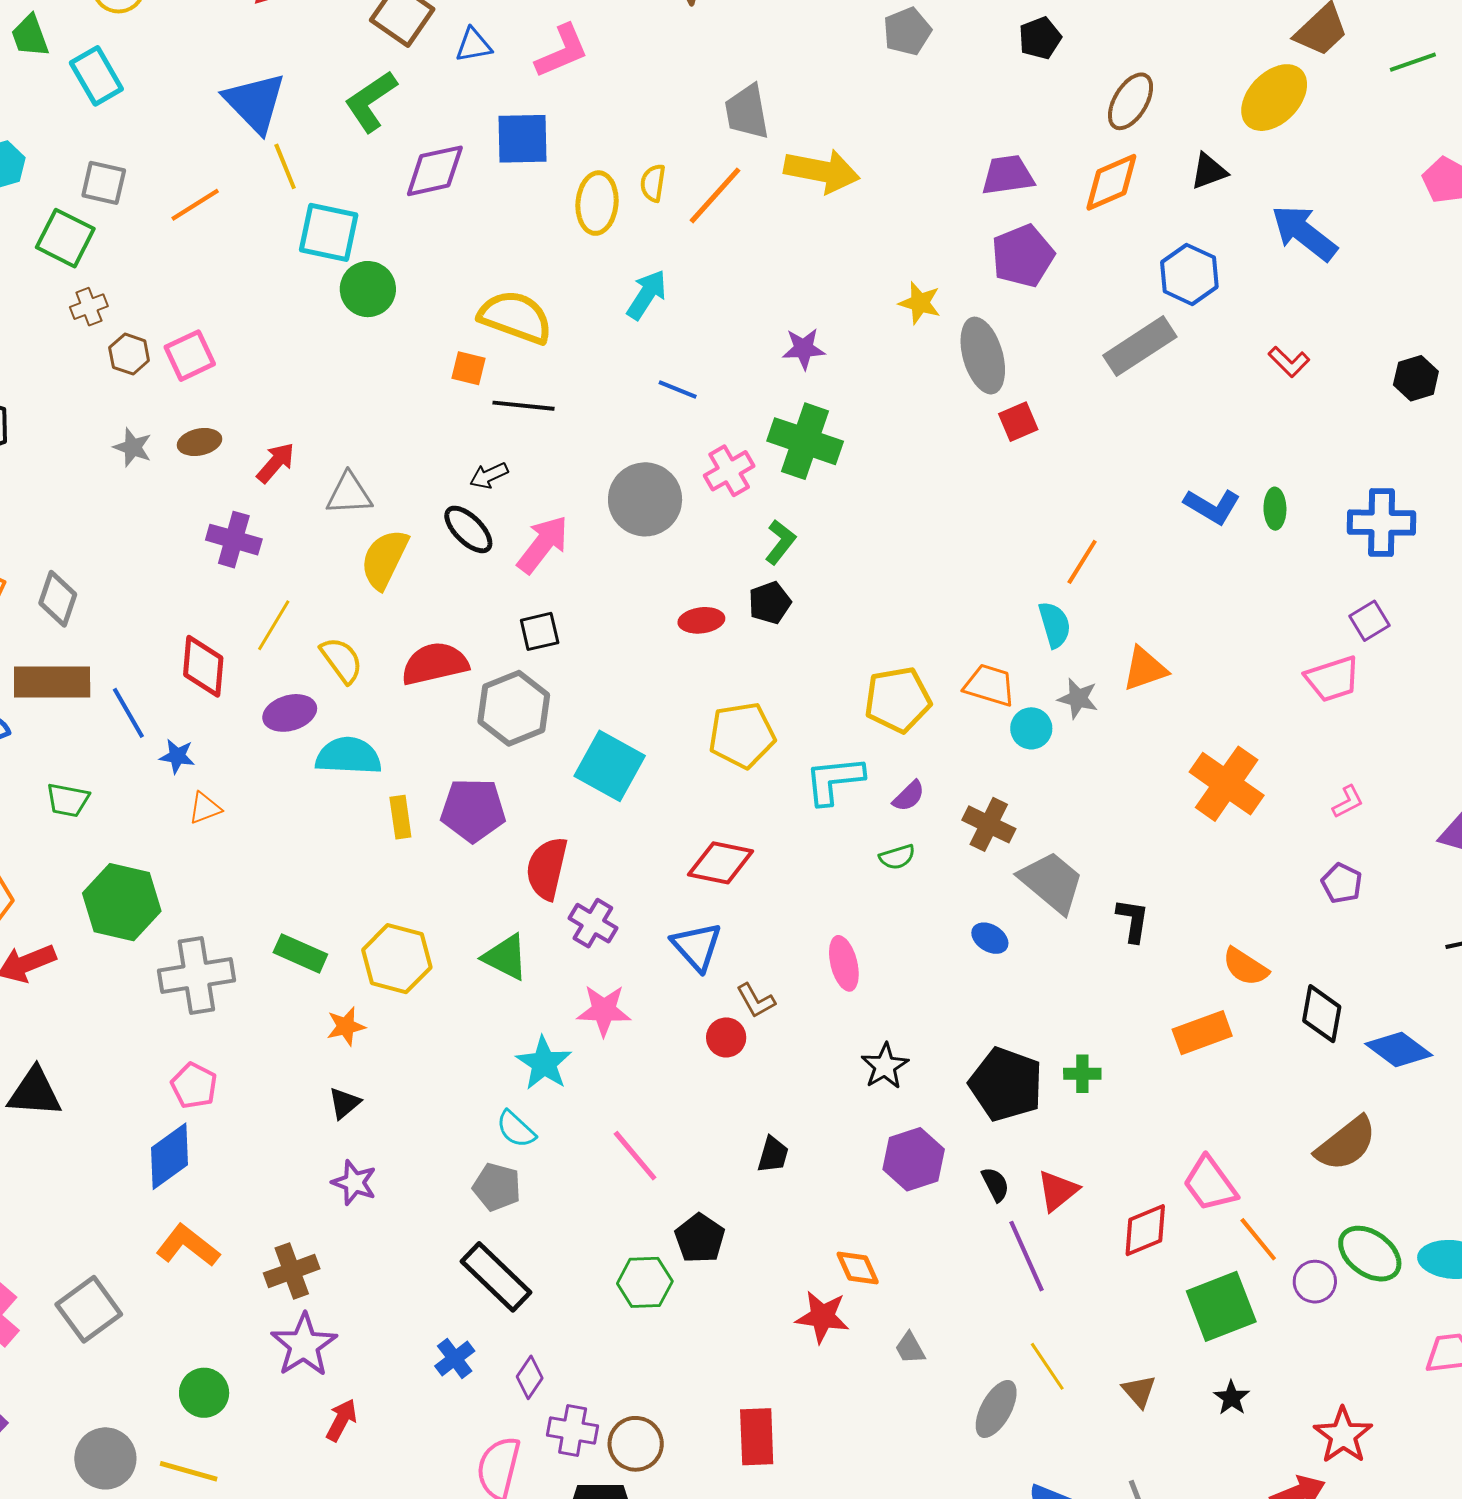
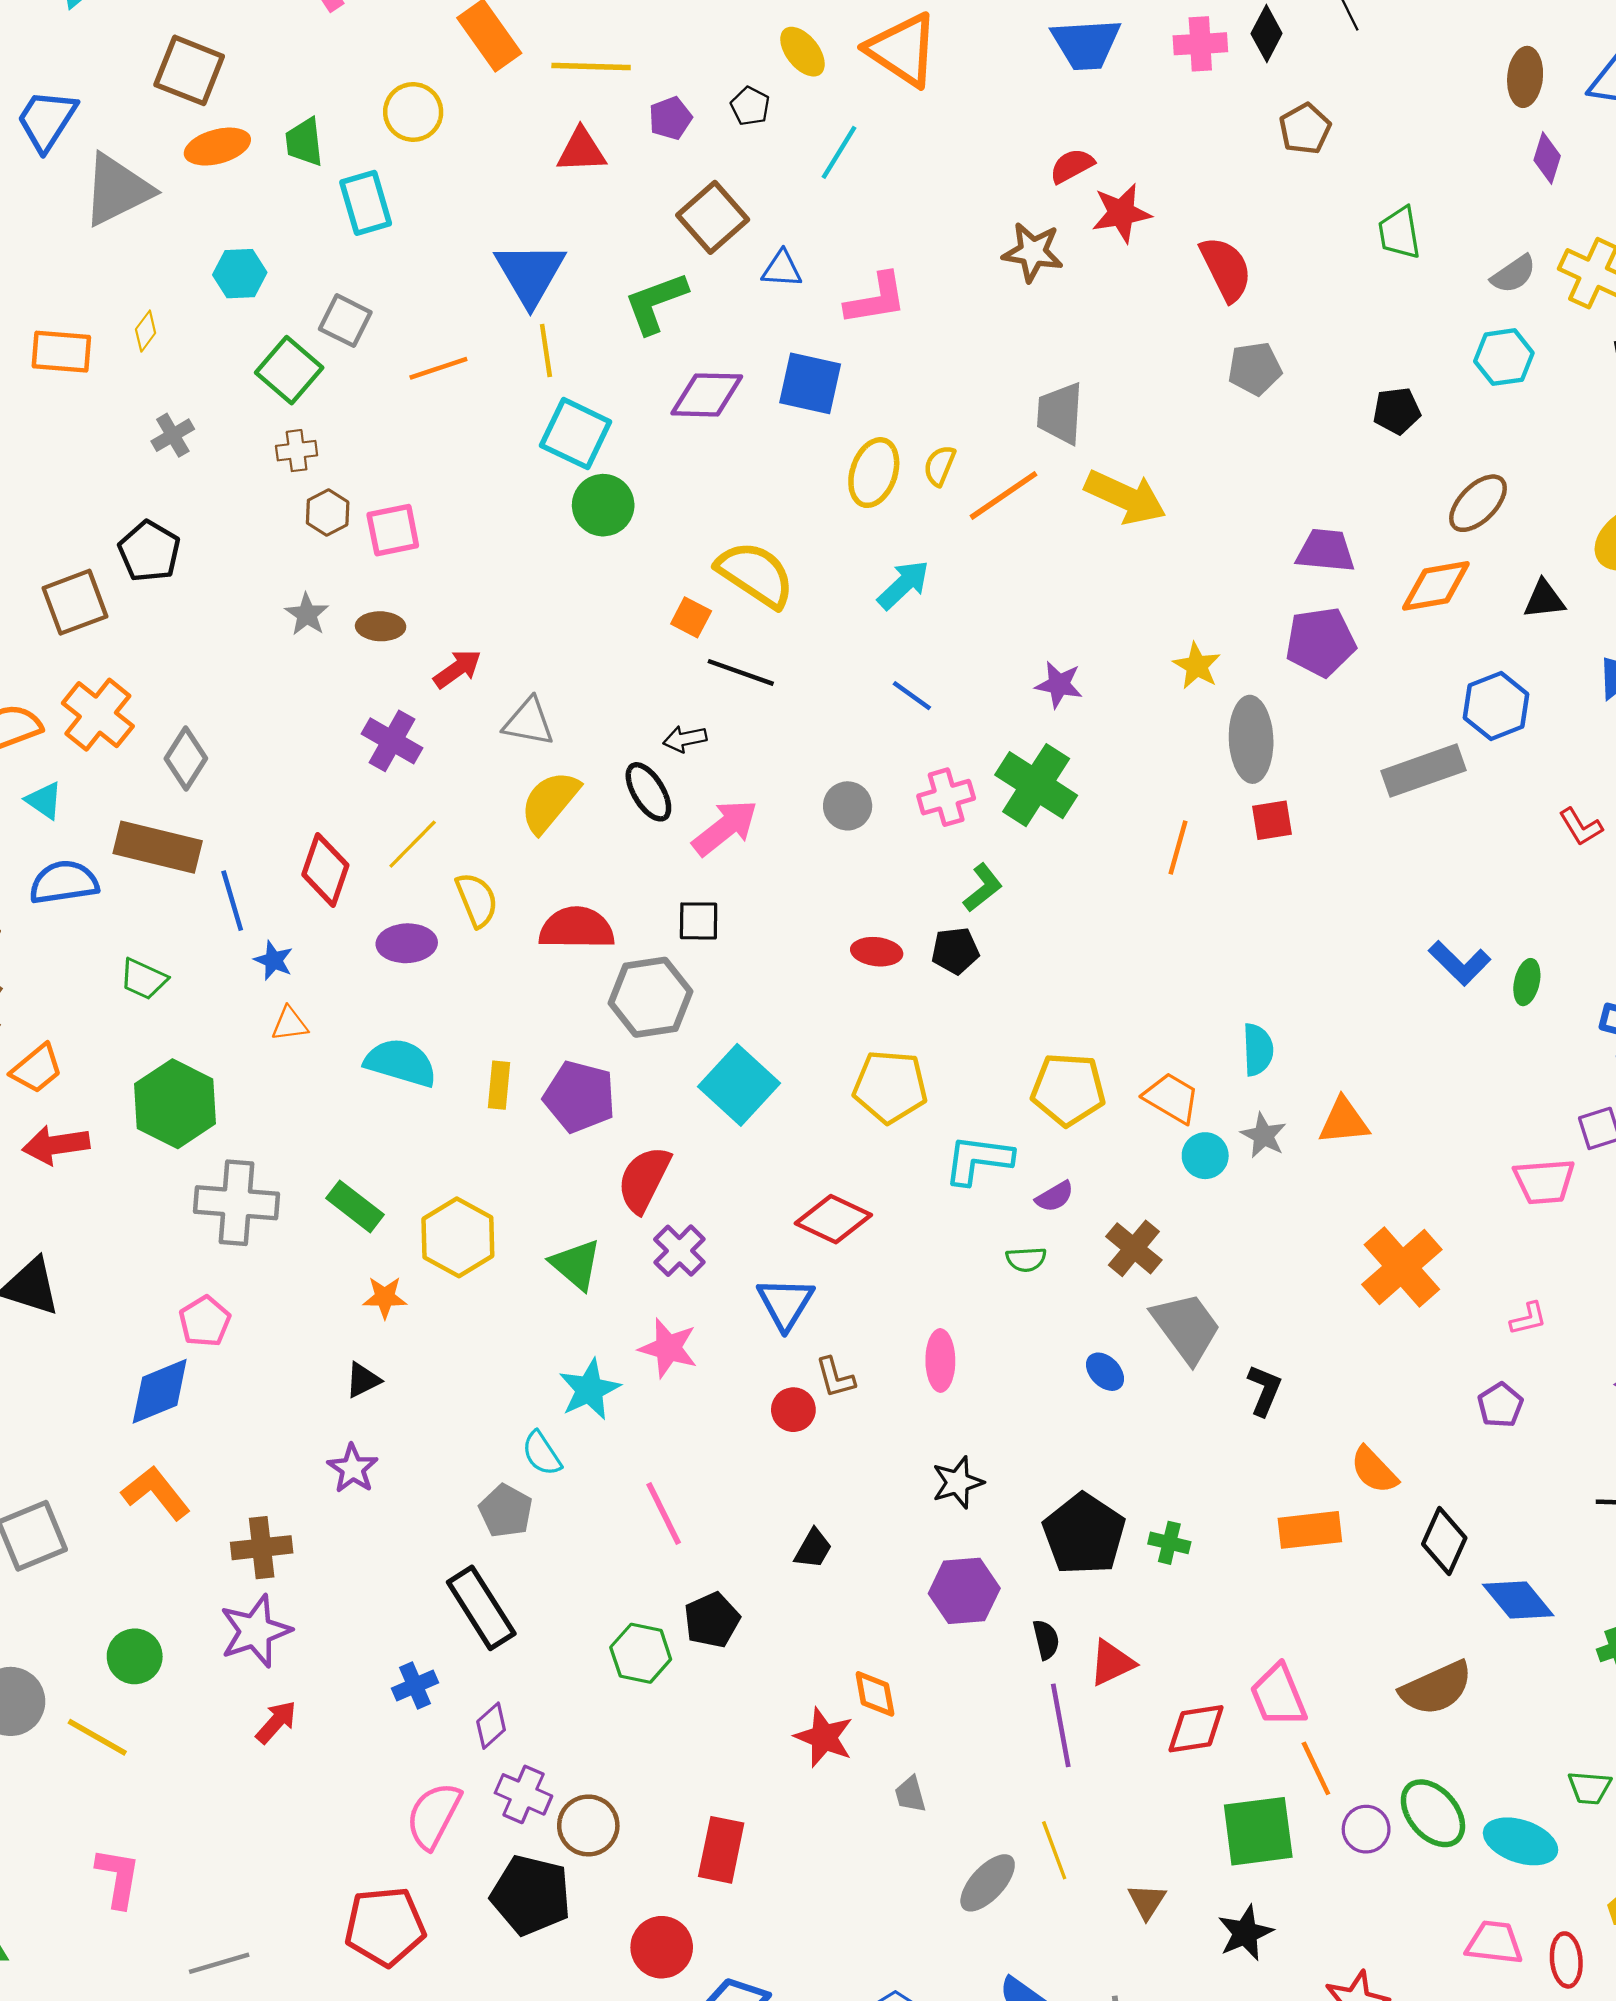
gray circle: (645, 499) -> (848, 806), size x0.6
orange line: (1082, 562) -> (1178, 848), moved, turned -30
cyan semicircle: (348, 756) -> (401, 1063), moved
black star: (1232, 1398) -> (1245, 1933), size x1.4

